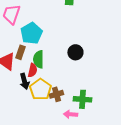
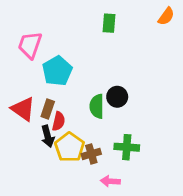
brown rectangle: (20, 52) -> (48, 109), moved
green semicircle: (38, 59) -> (97, 106), moved
green cross: (82, 99) -> (127, 147), moved

